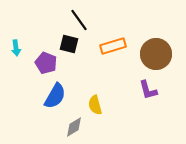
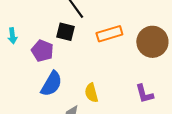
purple L-shape: (148, 90) -> (144, 94), moved

